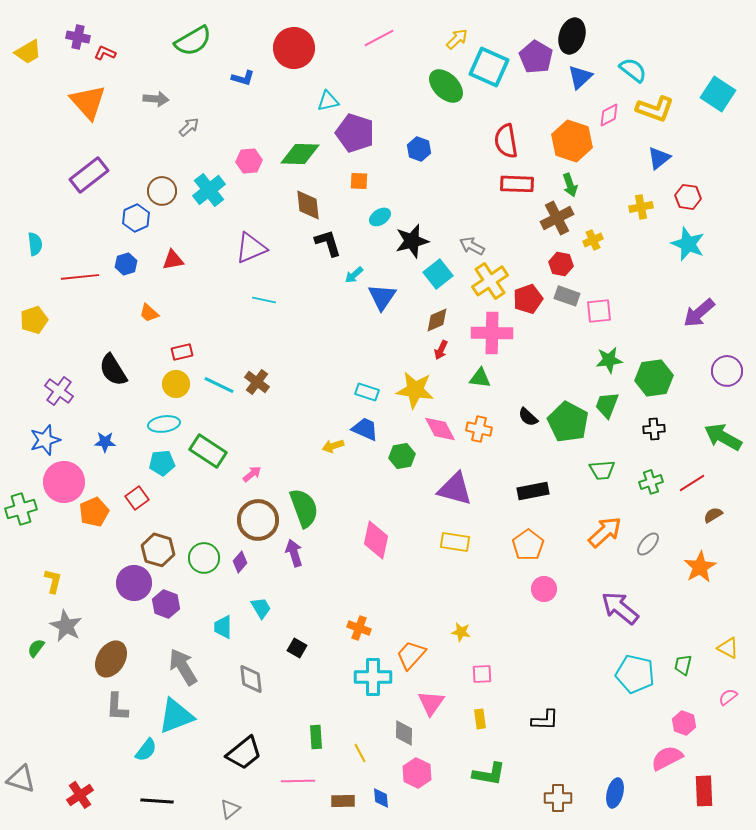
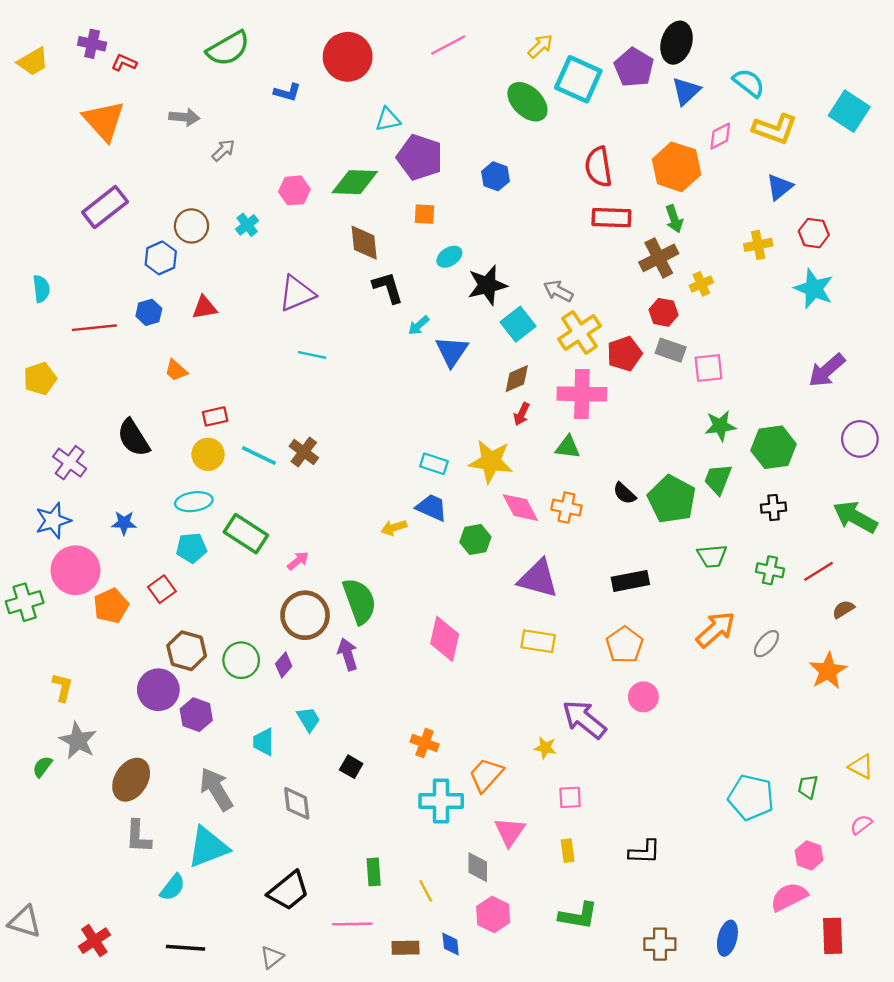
cyan cross: (209, 190) -> (247, 225), size x0.6
green cross: (651, 482) -> (770, 570), turned 30
purple arrow: (620, 608) -> (584, 719), moved

